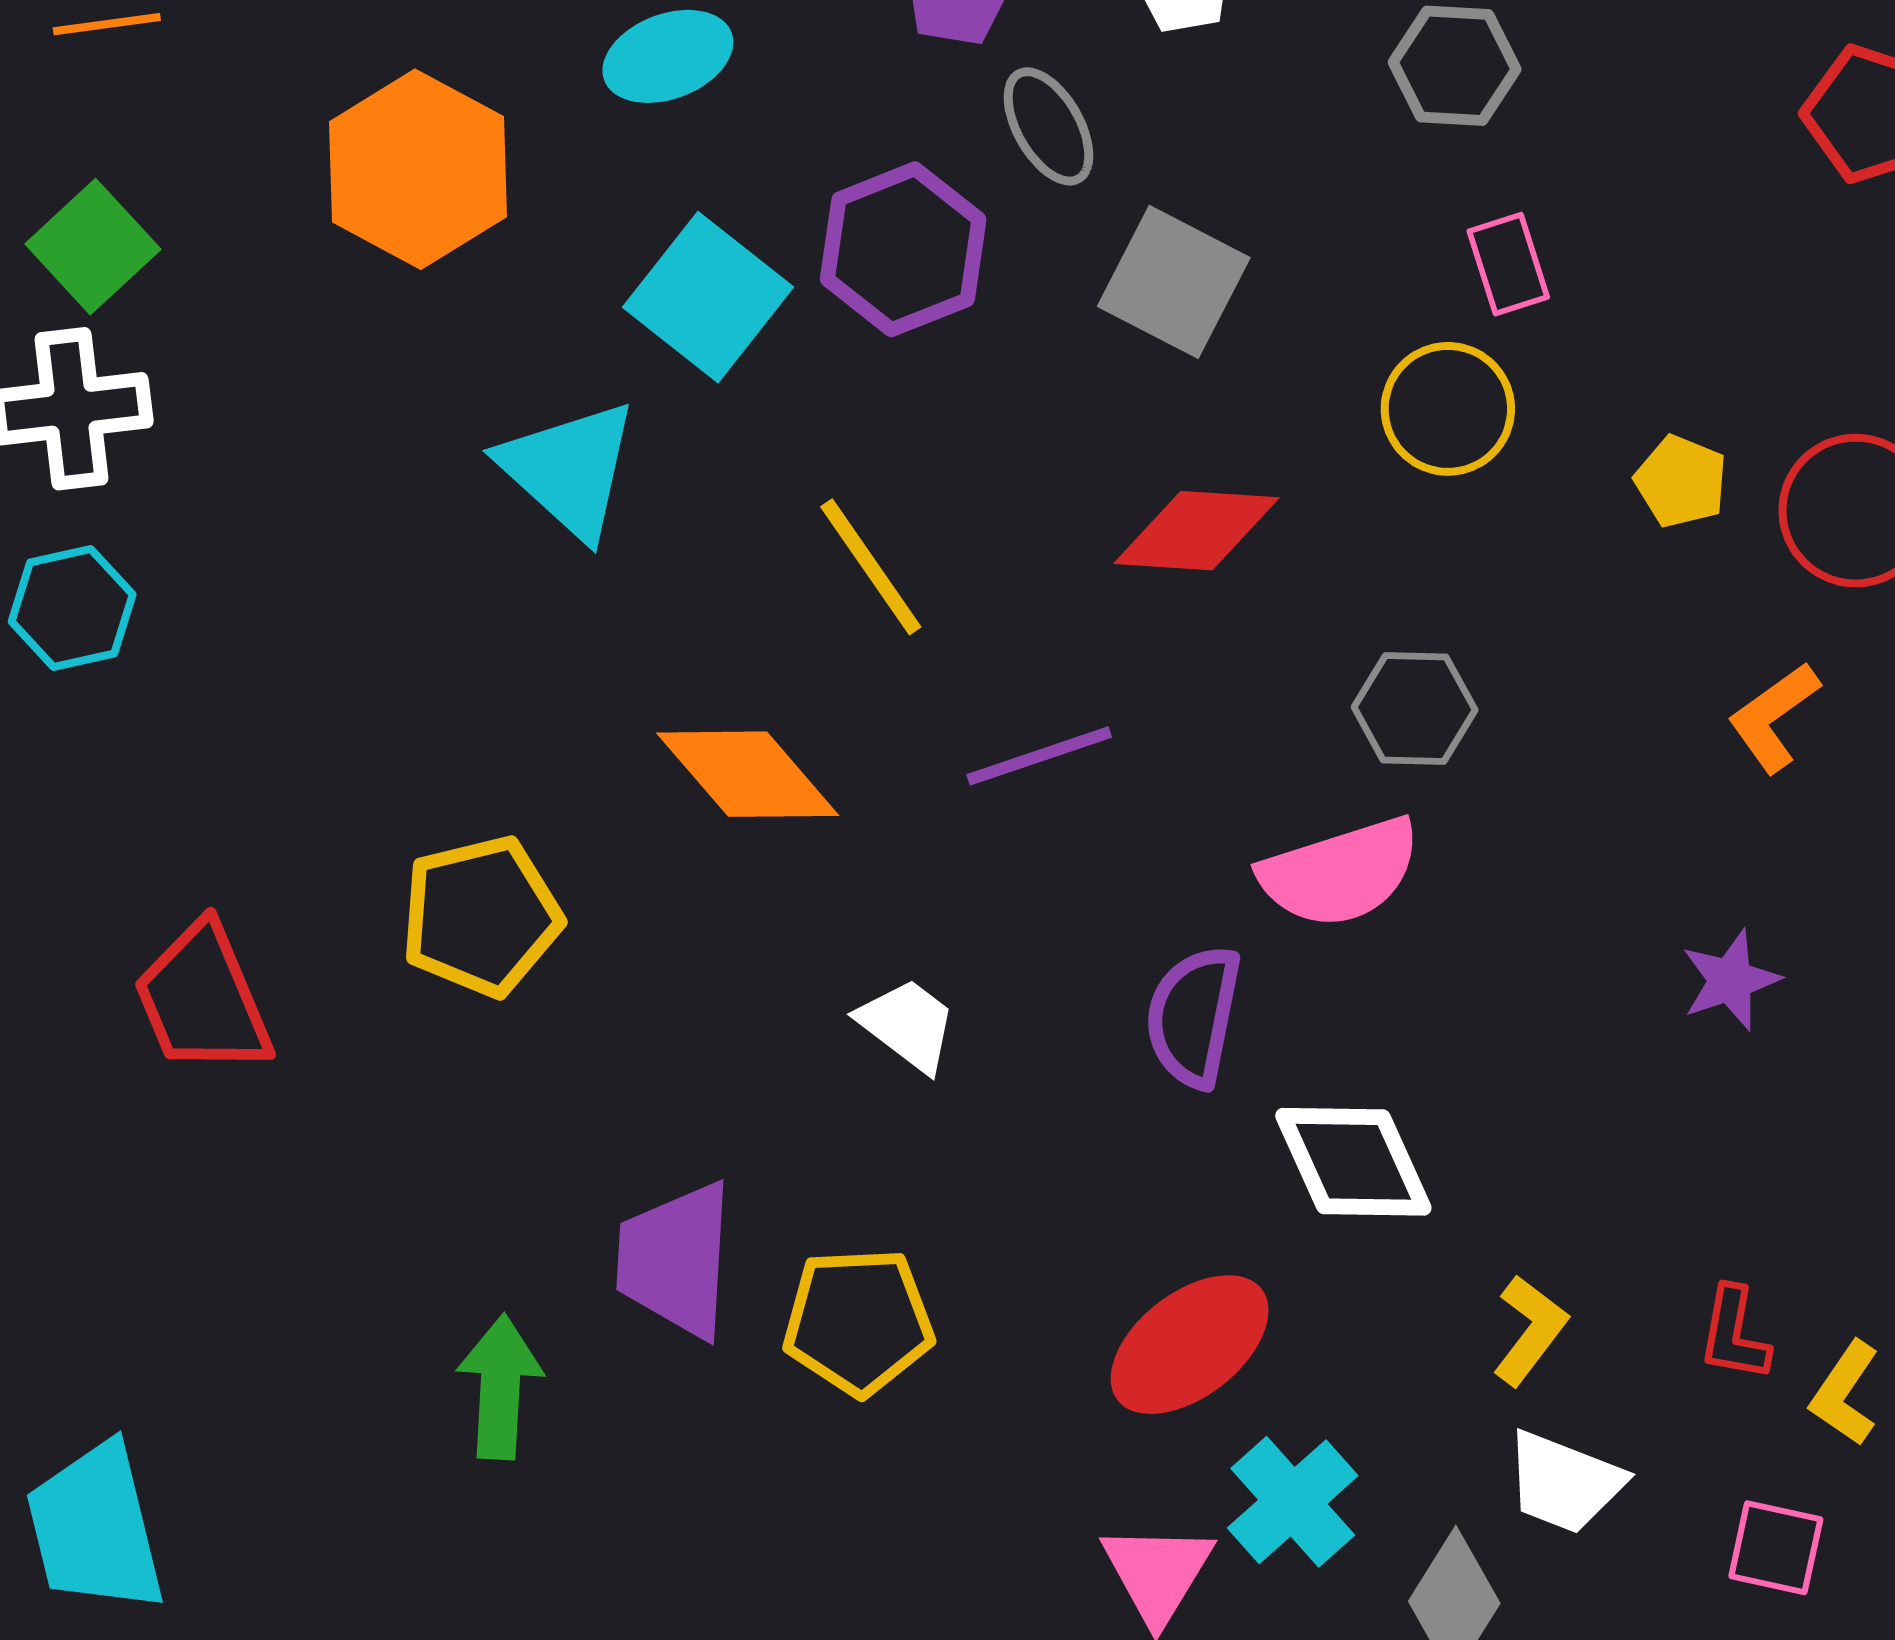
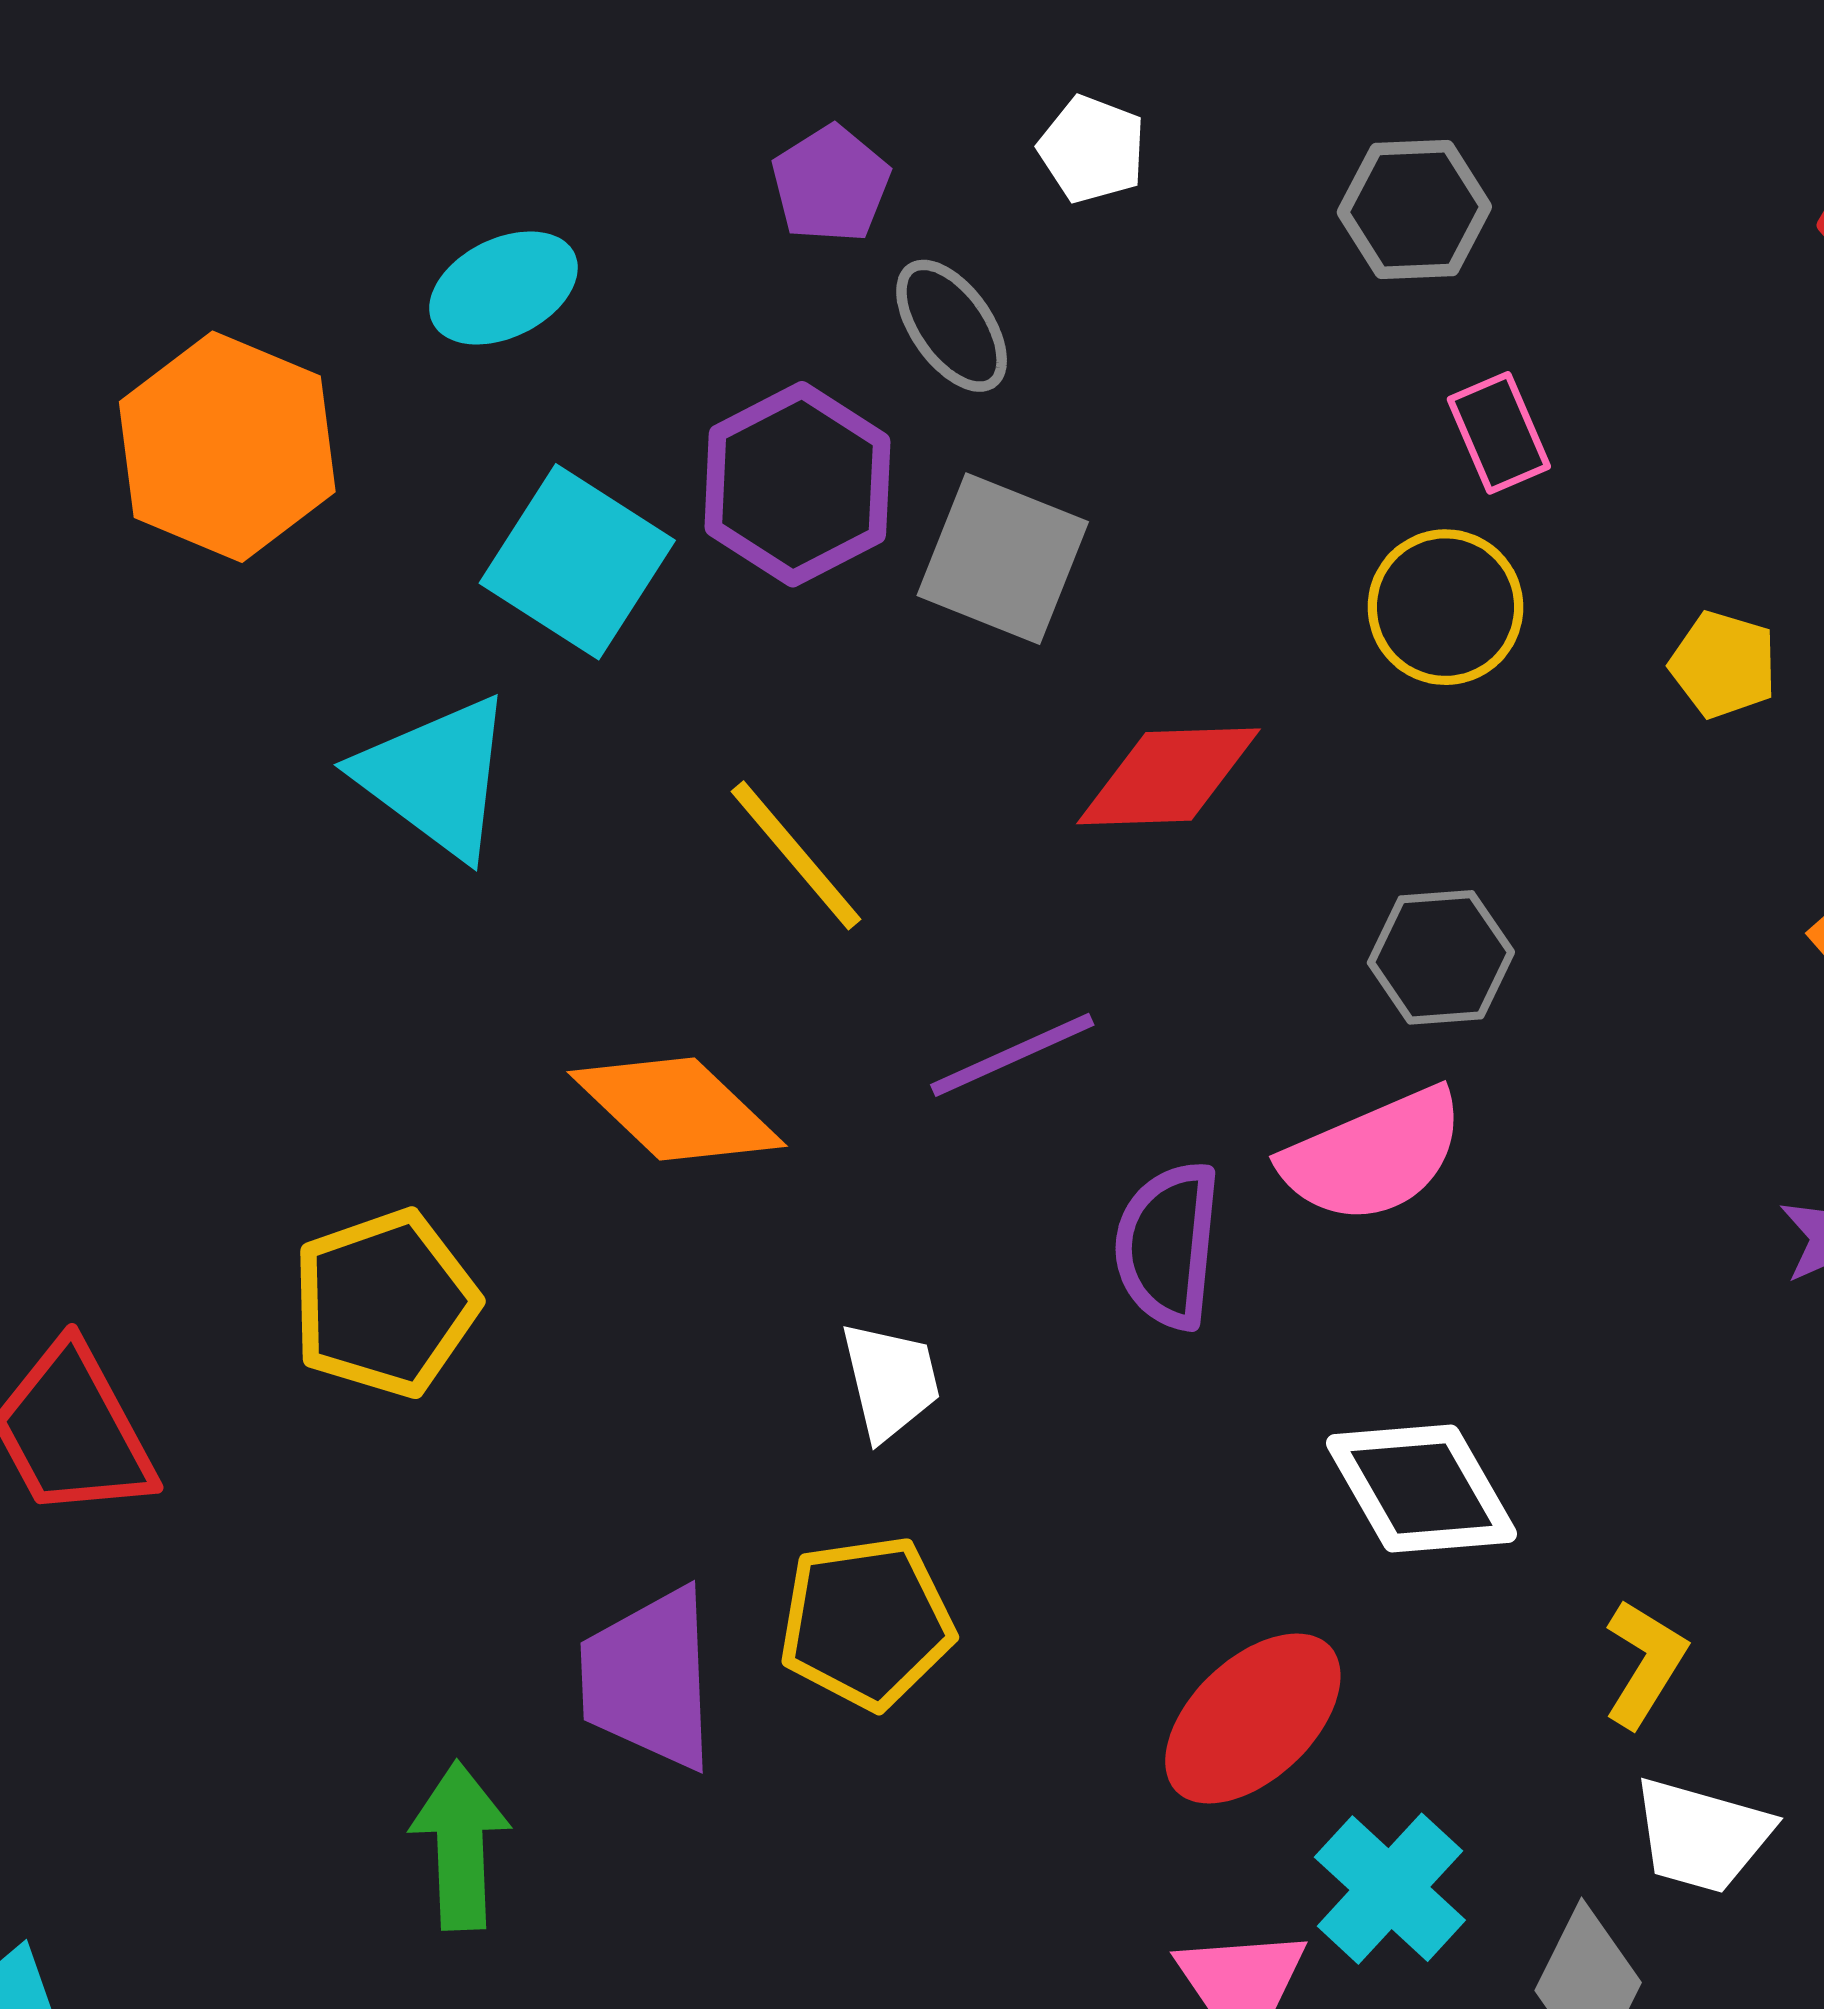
gray square: (1174, 282) -> (1003, 559), moved
purple semicircle: (1193, 1016) -> (1168, 1245), moved
white trapezoid: (908, 1025) -> (890, 1381), turned 45
yellow pentagon: (858, 1321) -> (866, 1622), moved

